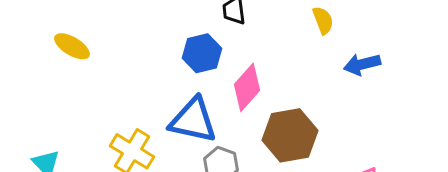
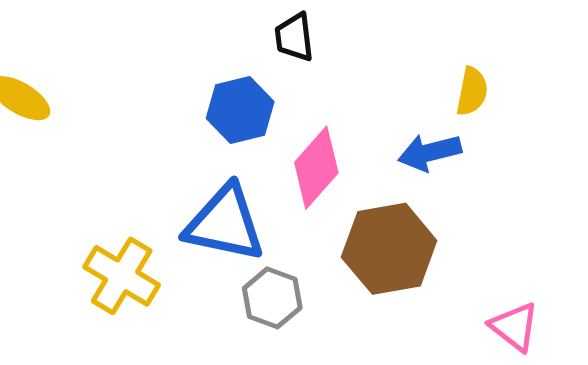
yellow semicircle: (323, 20) -> (472, 91), moved, turned 32
blue arrow: (362, 64) -> (430, 152), moved

